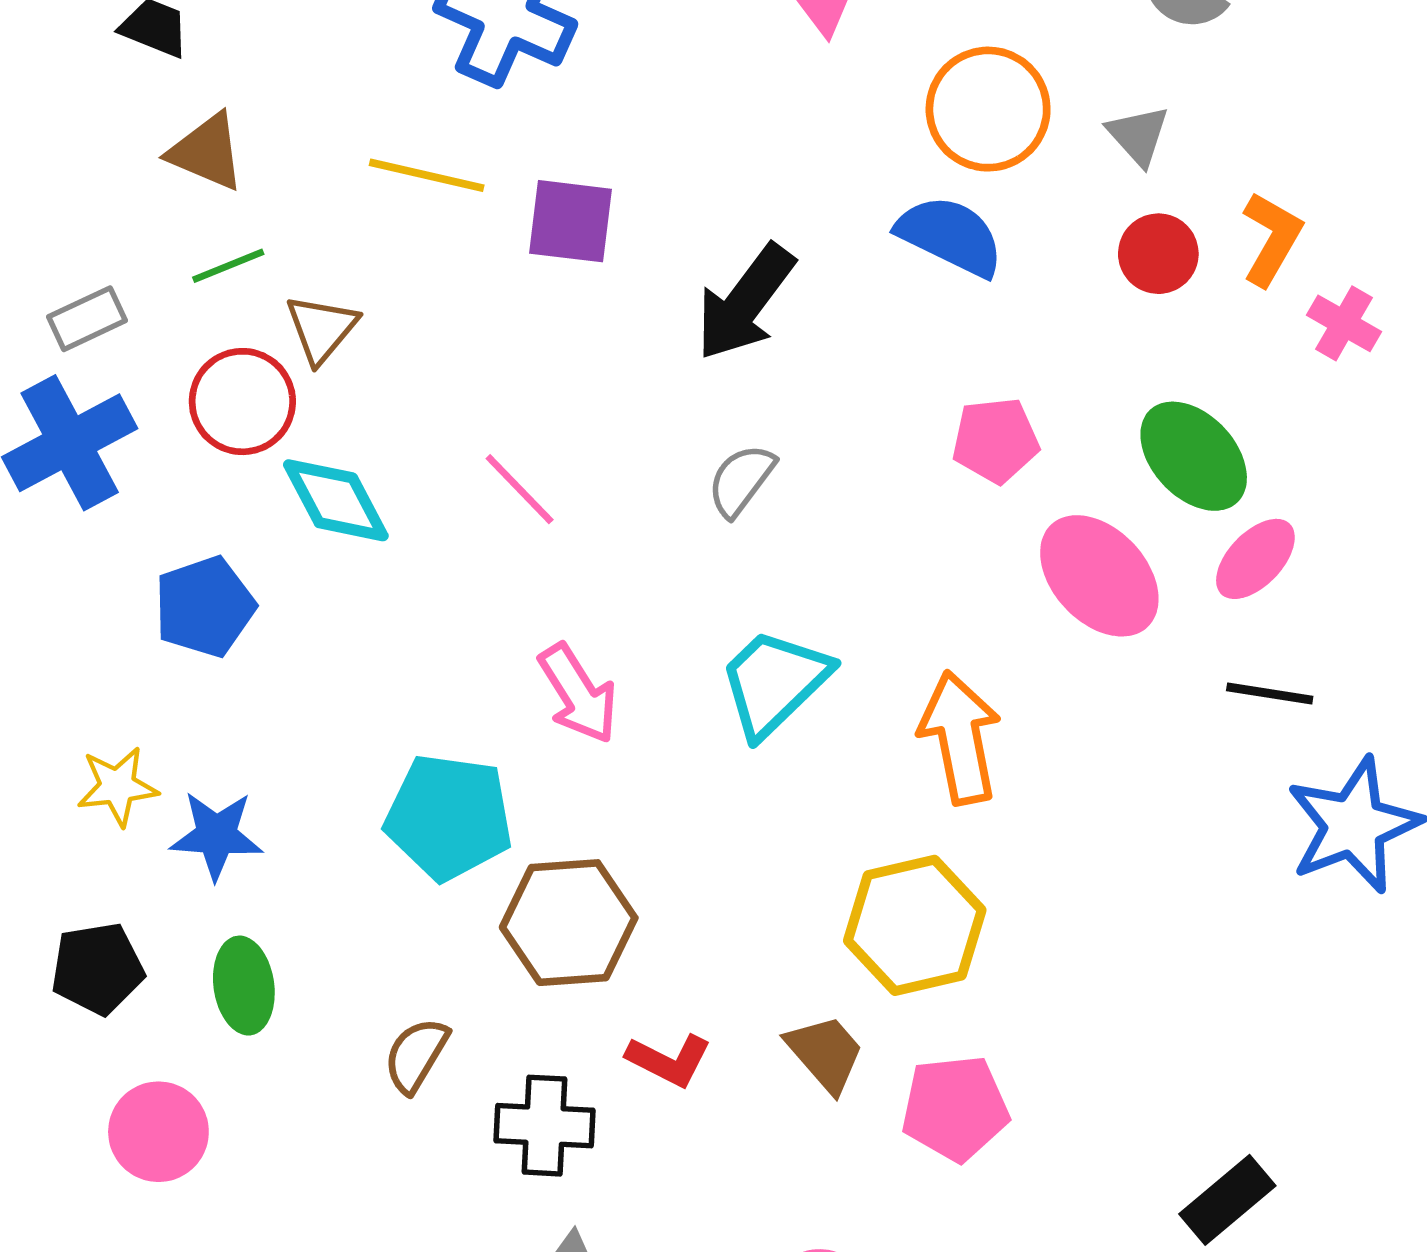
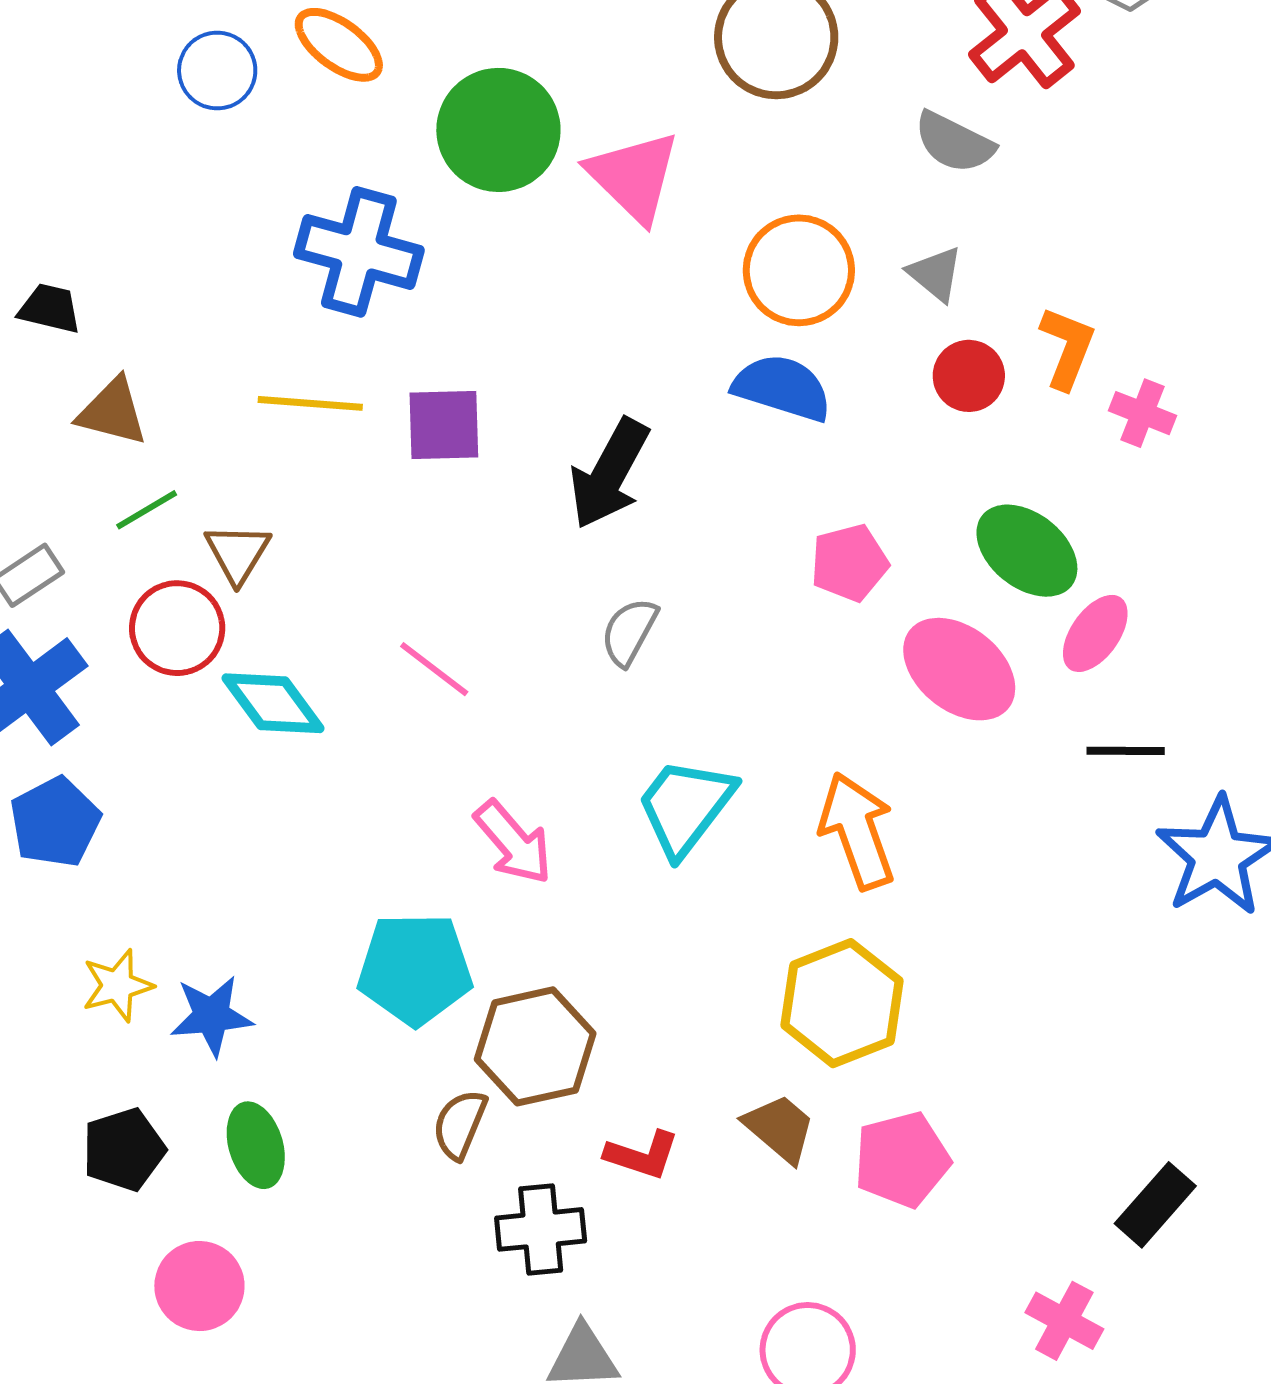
blue pentagon: (205, 607) -> (55, 822), moved
brown semicircle: (416, 1055) -> (460, 1124), moved

